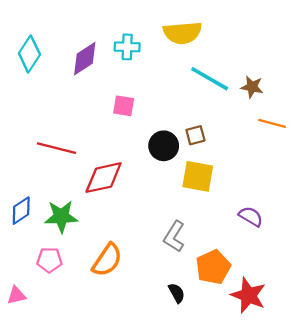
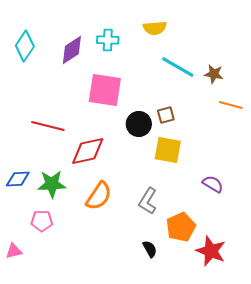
yellow semicircle: (182, 33) -> (155, 28), size x0.7
pink square: (124, 106) -> (105, 90), size x1.8
blue diamond: (21, 211) -> (18, 179), turned 30
orange semicircle: (107, 260) -> (99, 196), moved

